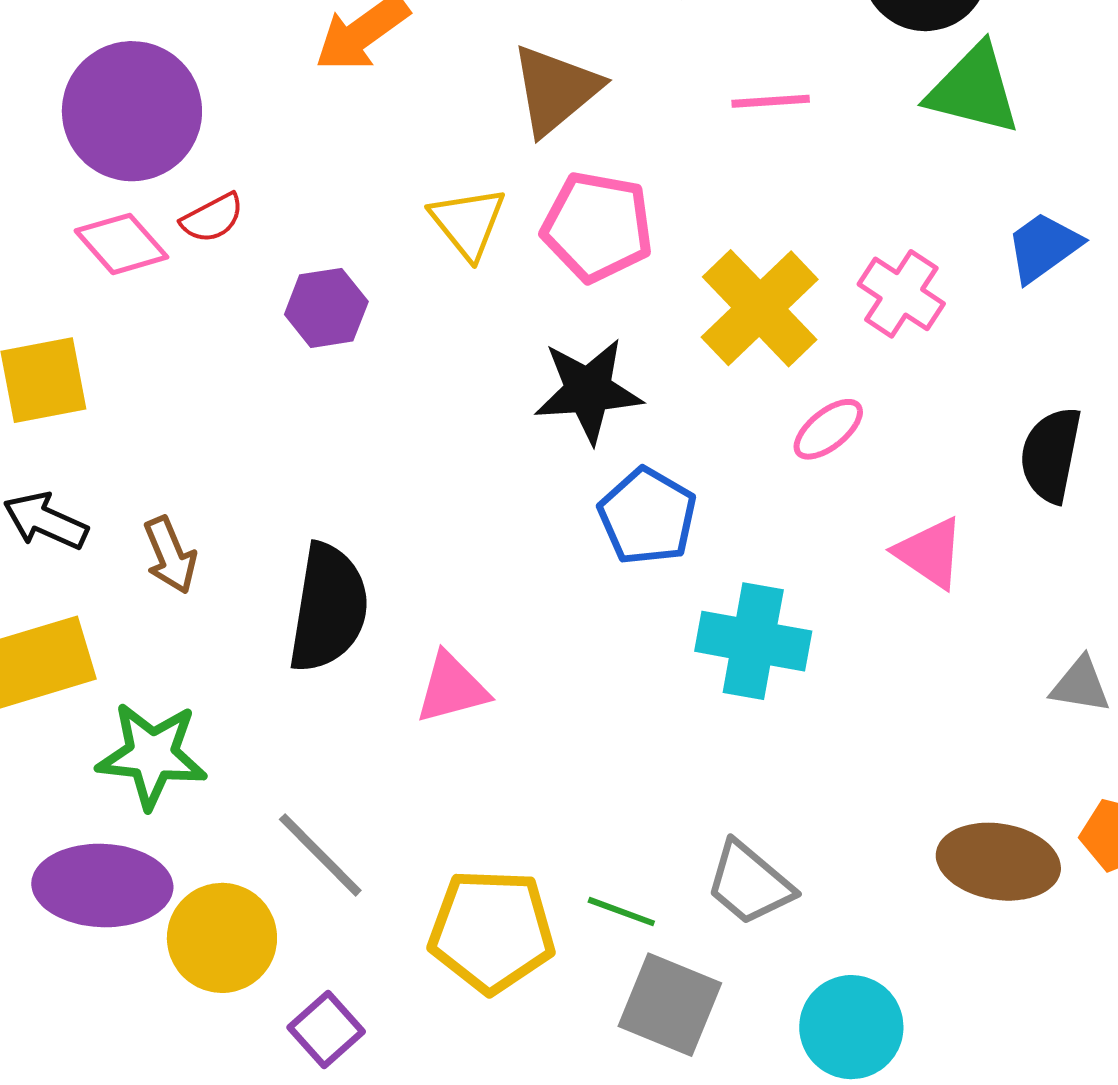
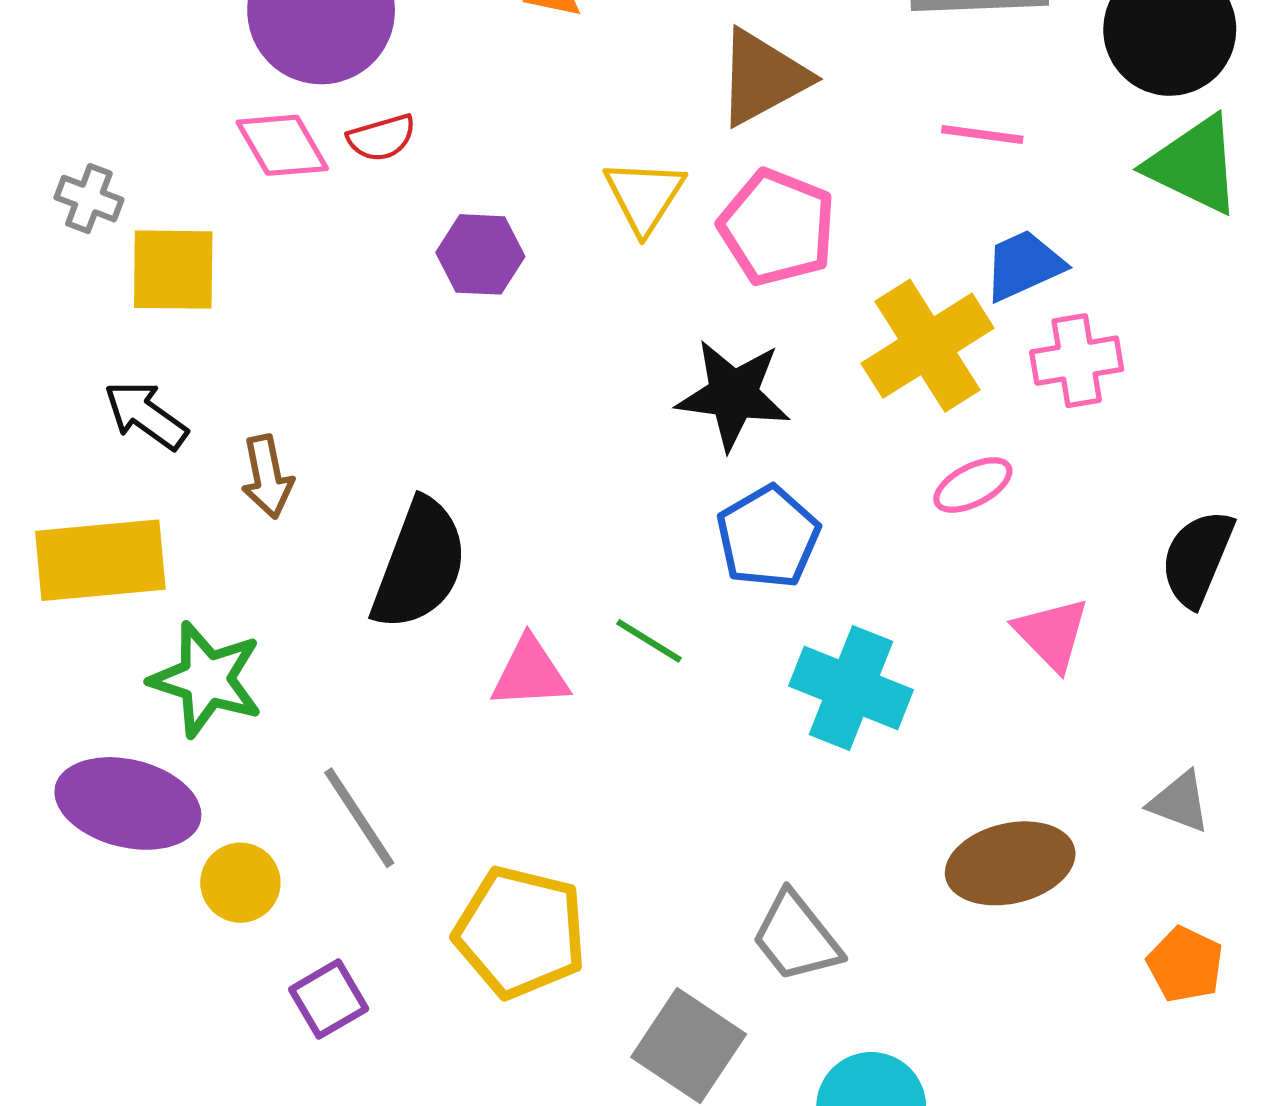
blue trapezoid: (1043, 247) -> (1024, 265), moved
pink cross: (901, 294) -> (1077, 361), turned 36
brown ellipse: (998, 862) -> (1010, 863), moved, turned -34
green line: (621, 912) -> (649, 641), moved
yellow circle: (222, 938) -> (240, 883), size x0.7

